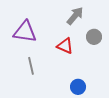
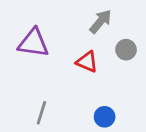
gray line: (31, 66) -> (41, 113), moved, turned 30

